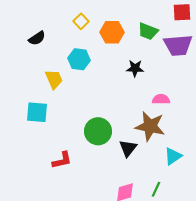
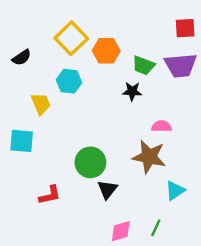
yellow square: (81, 21) -> (71, 38), size x1.8
green trapezoid: (148, 31) -> (143, 65), moved
black triangle: (128, 148) -> (107, 189), moved

